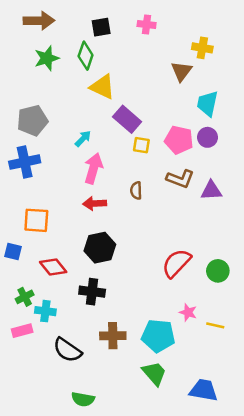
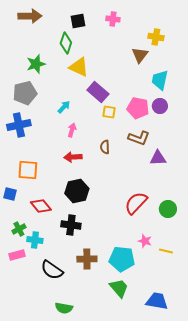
green star: (47, 58) -> (36, 64), moved
pink arrow: (93, 168) -> (72, 130), size x0.6
purple triangle: (211, 190) -> (158, 158), moved

